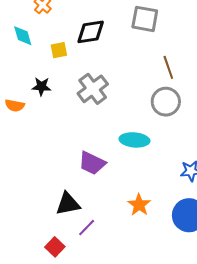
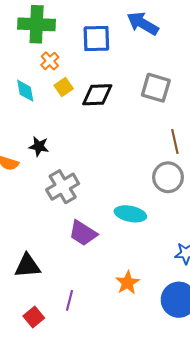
yellow square: (59, 50) -> (64, 87), moved, turned -30
gray cross: (93, 89) -> (63, 187), moved
black triangle: (68, 204) -> (27, 266), moved
purple line: (87, 228) -> (70, 300), turned -36

